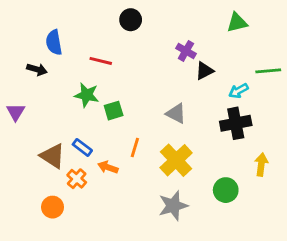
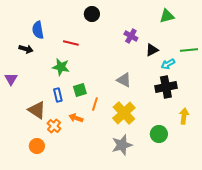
black triangle: (204, 71) -> (152, 50), moved
green square: (114, 111) -> (80, 90), moved
blue rectangle: (82, 147) -> (58, 95), moved, turned 40

